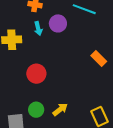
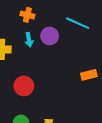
orange rectangle: (99, 59) -> (89, 75), turned -63

